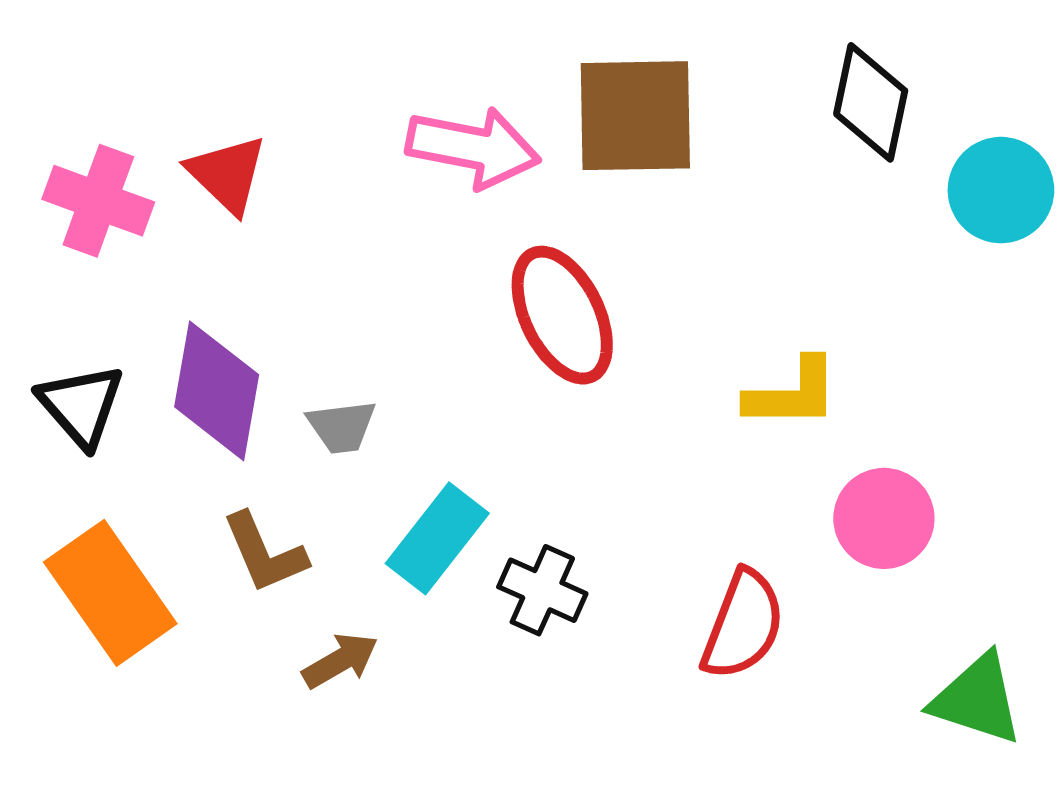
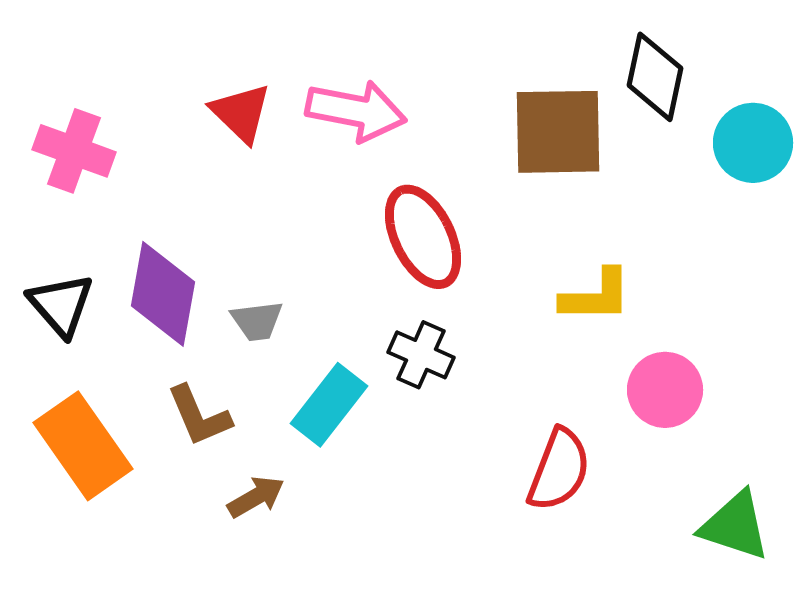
brown square: (635, 116) -> (558, 132), moved
red triangle: (227, 174) -> (241, 113), moved
black cross: (542, 590) -> (421, 355), moved

